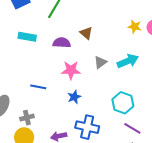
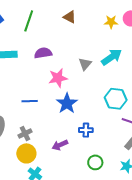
brown triangle: (86, 33) -> (70, 17), moved
blue star: (74, 97) -> (67, 103), size x1.5
blue cross: (87, 127) -> (86, 130), size x0.6

